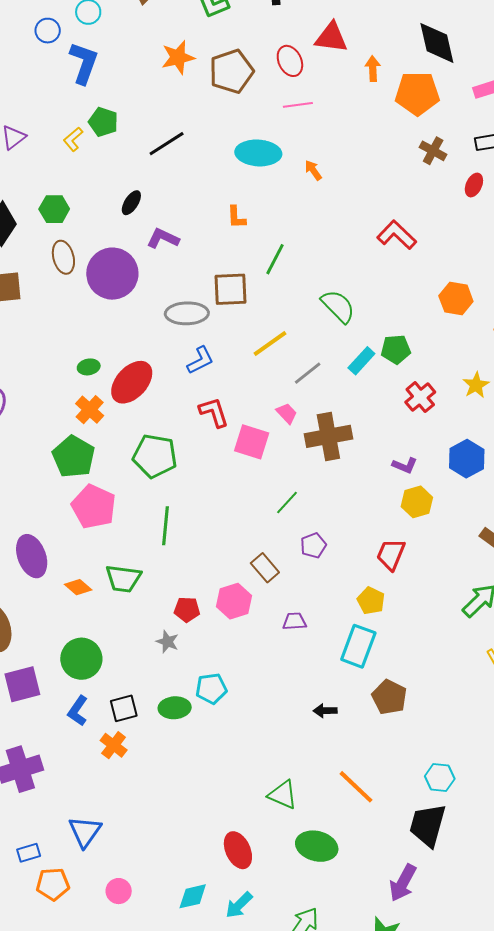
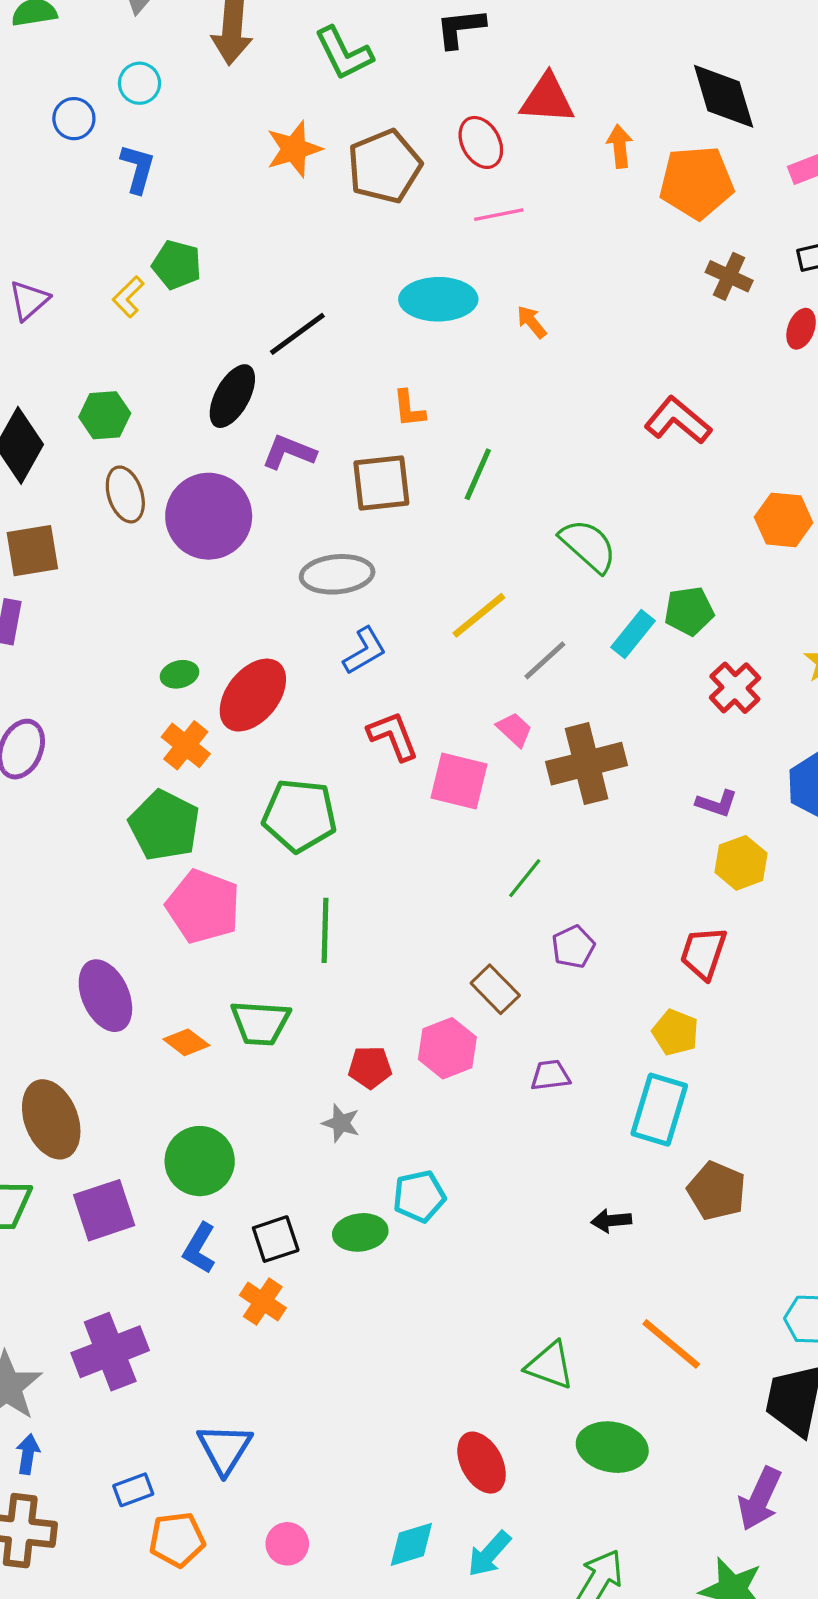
blue L-shape: (84, 63) -> (138, 169), size x0.7
black line: (167, 144) -> (297, 334), moved
black ellipse: (131, 203) -> (232, 396), size x1.5
brown square: (230, 289) -> (381, 483), moved

